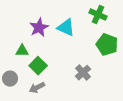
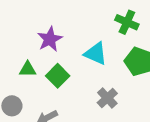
cyan triangle: (66, 28) -> (96, 54), moved
green square: (38, 66) -> (58, 76), moved

